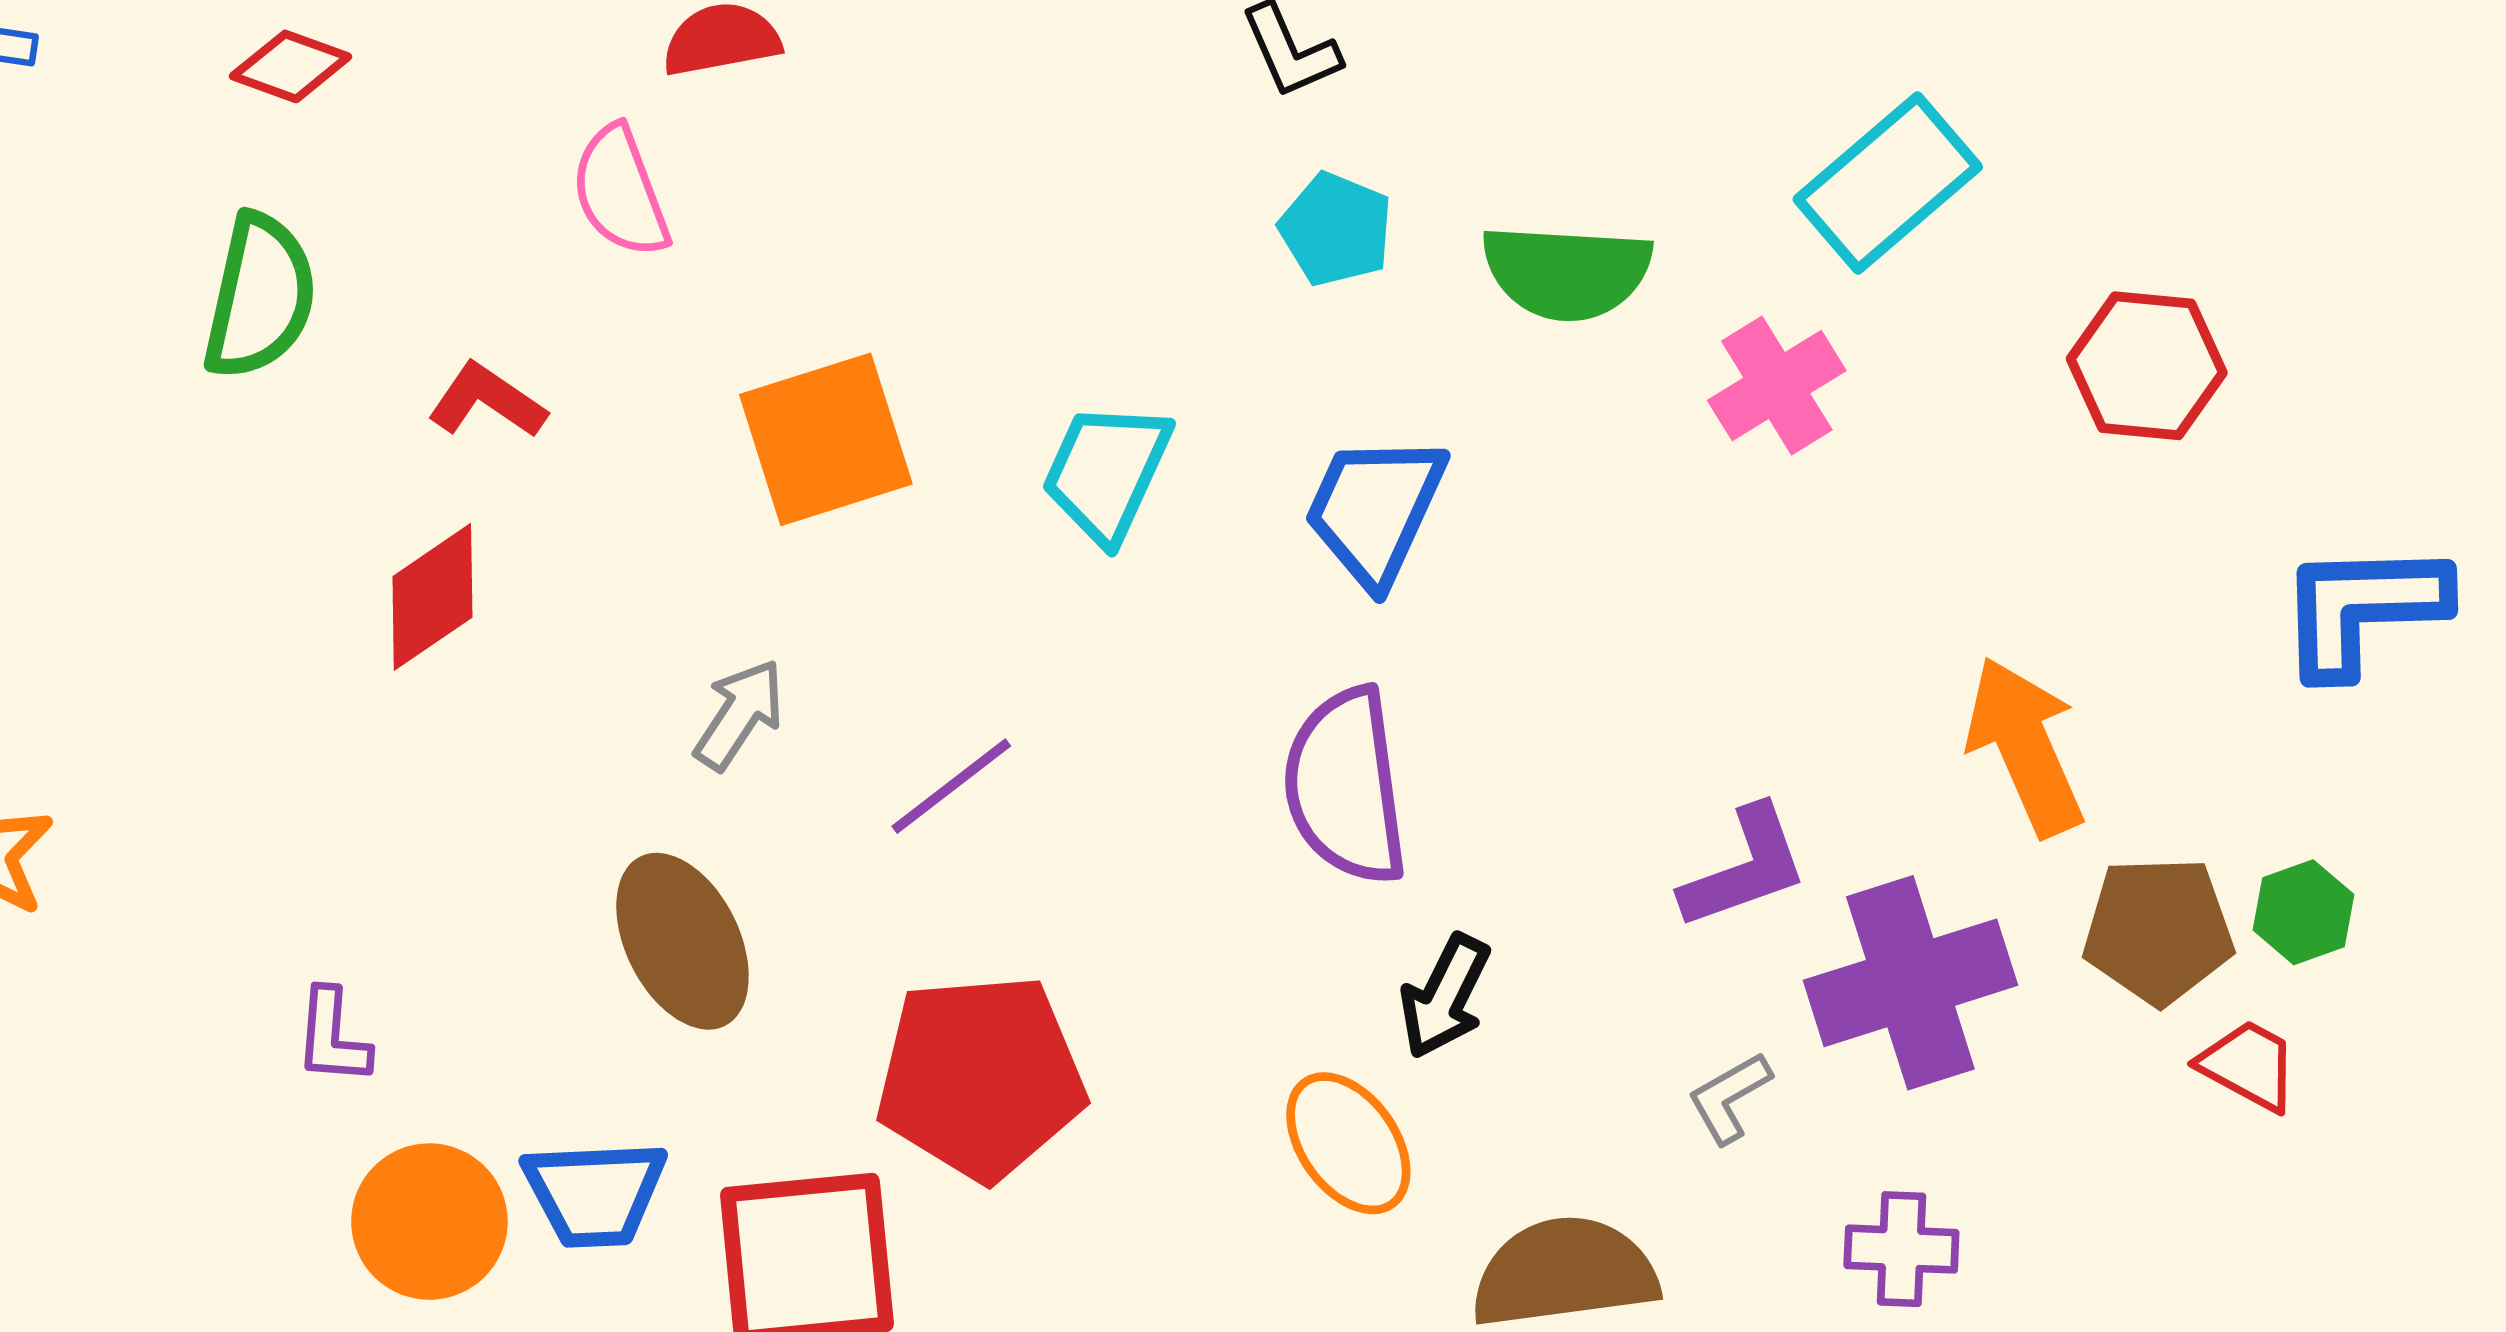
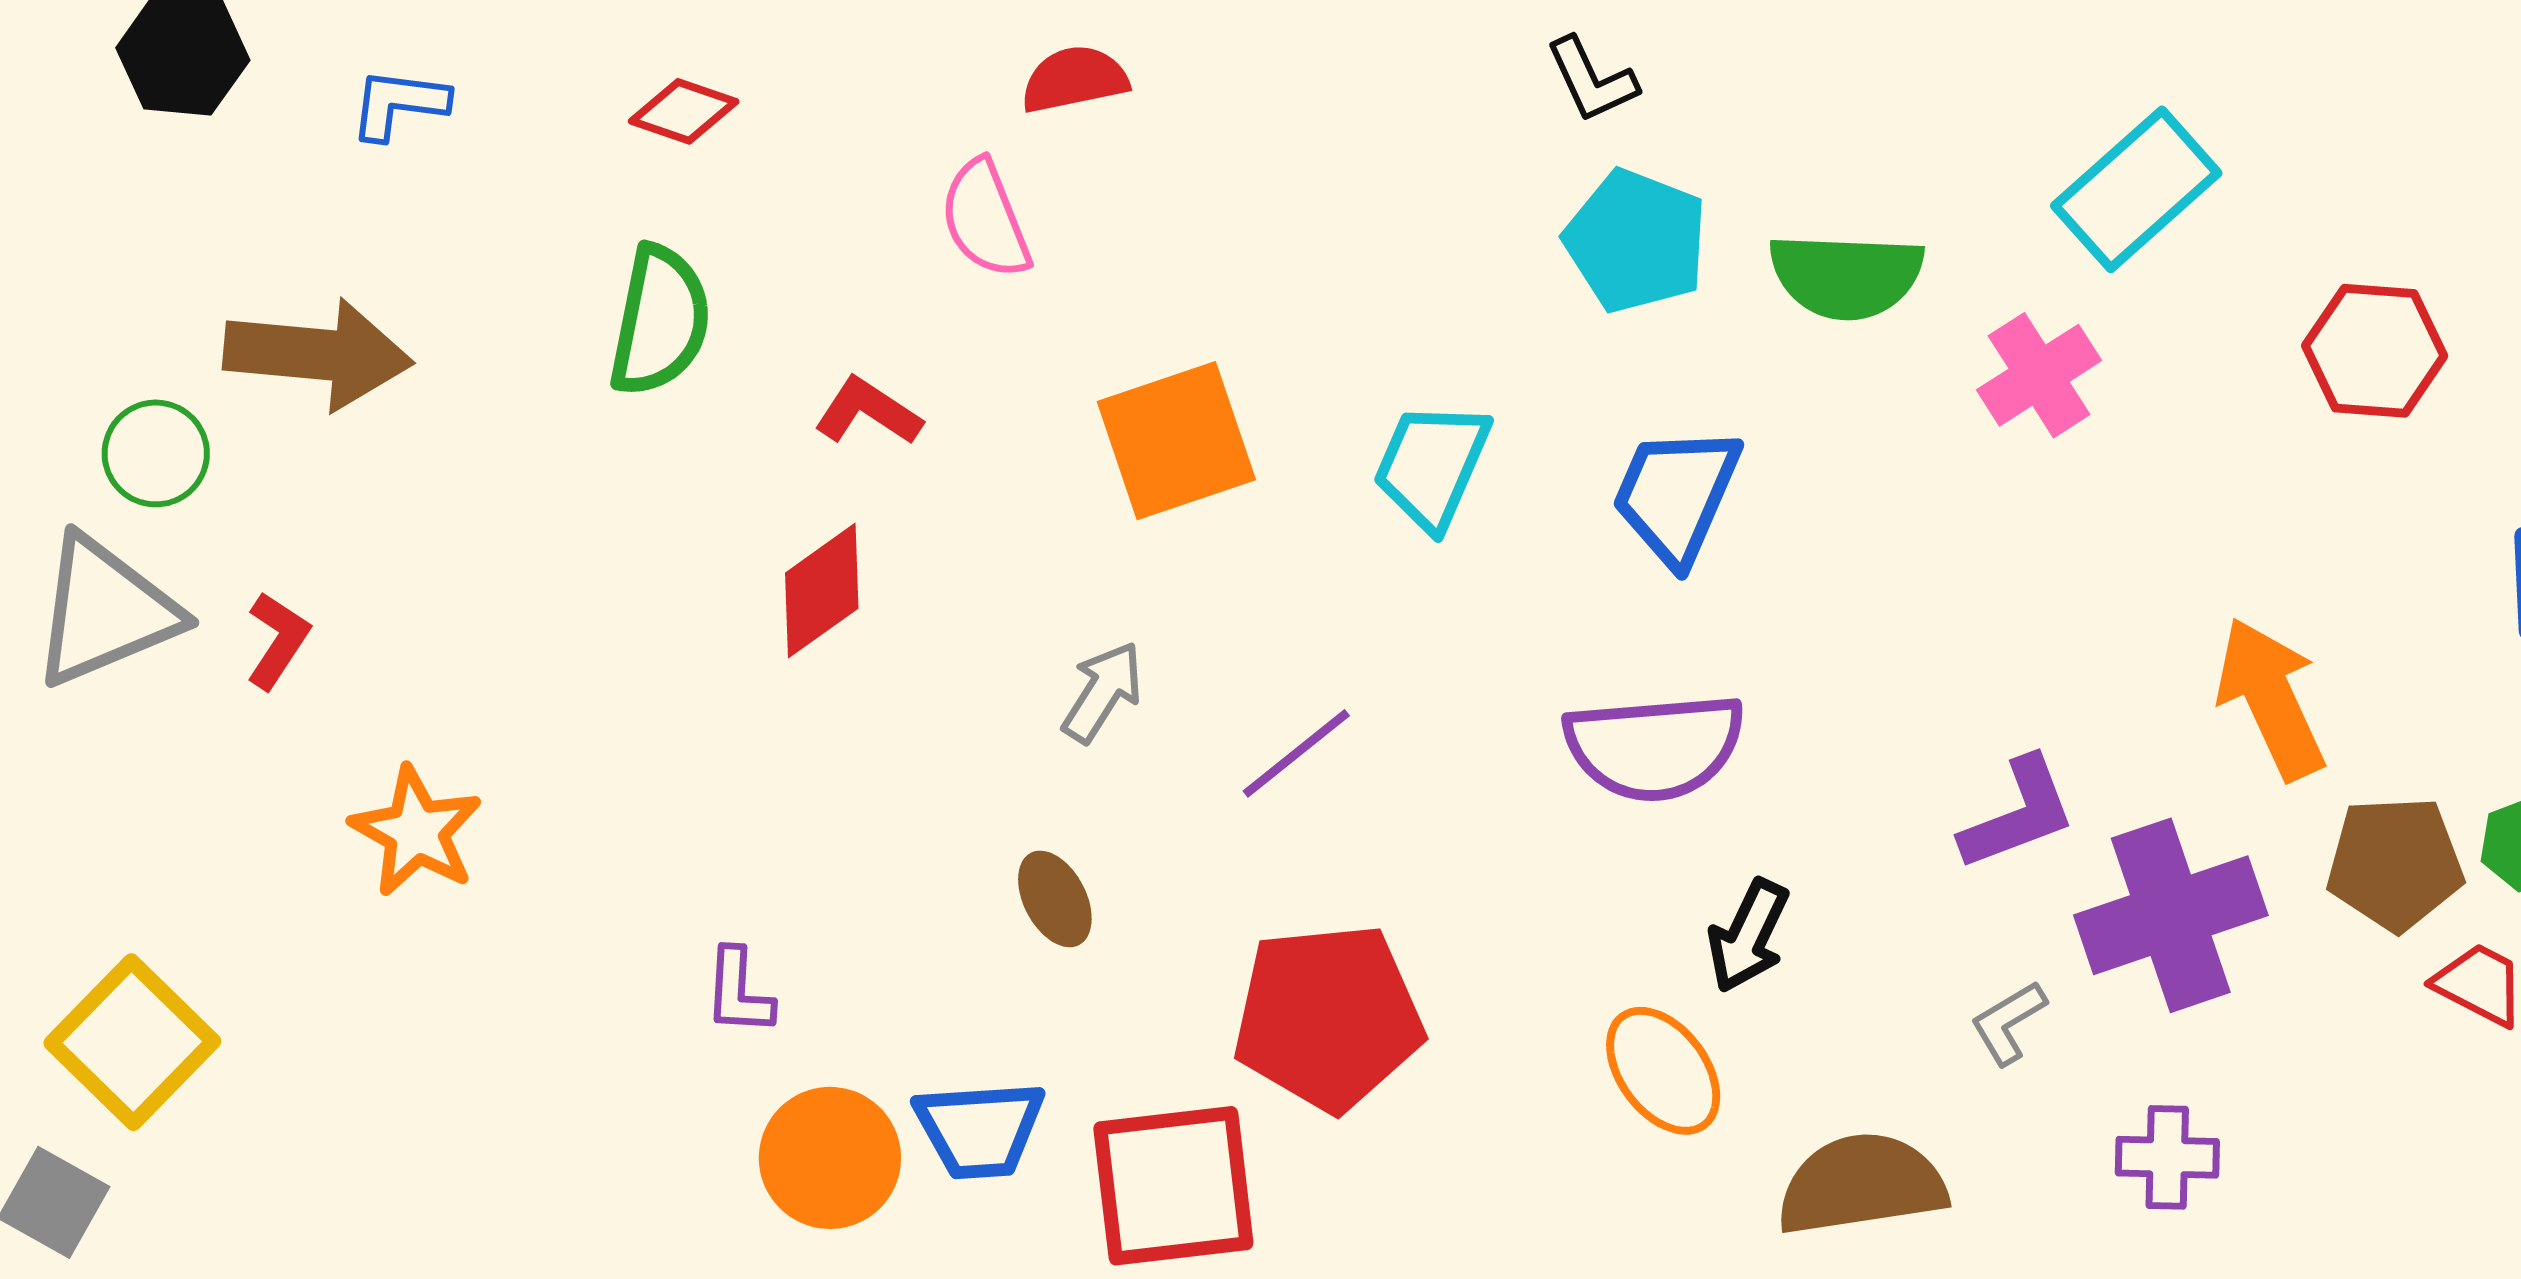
cyan pentagon: (1336, 229) -> (1636, 241), size x1.4
purple semicircle: (1346, 786) -> (1654, 747), turned -86
brown ellipse: (682, 941) -> (1055, 899), size x0.6

